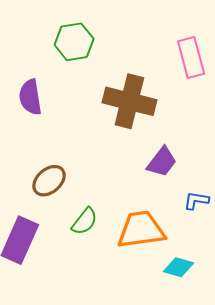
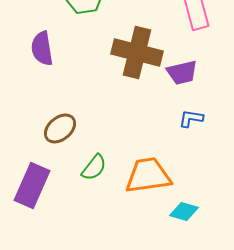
purple trapezoid: (162, 162) -> (182, 72), moved, turned 40
blue L-shape: (196, 200) -> (191, 118), moved

